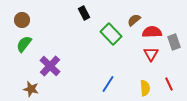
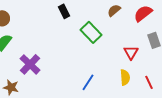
brown semicircle: (134, 20) -> (114, 10), moved
red semicircle: (152, 32) -> (143, 13), moved, turned -36
yellow semicircle: (145, 88) -> (125, 77), moved

